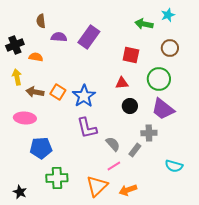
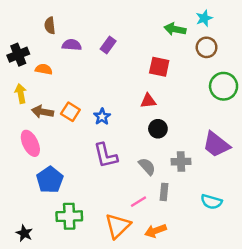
purple rectangle: (89, 37) -> (108, 45), size x0.6
brown circle: (170, 48) -> (207, 47), moved
green circle: (159, 79) -> (224, 86), moved
blue star: (84, 96) -> (102, 117), size x0.6
purple trapezoid: (163, 109) -> (216, 145), moved
pink ellipse: (25, 118) -> (30, 143), turned 60
gray semicircle: (113, 144) -> (147, 166), moved
blue pentagon: (41, 148) -> (50, 180), turned -30
gray rectangle: (135, 150) -> (164, 192), moved, turned -32

